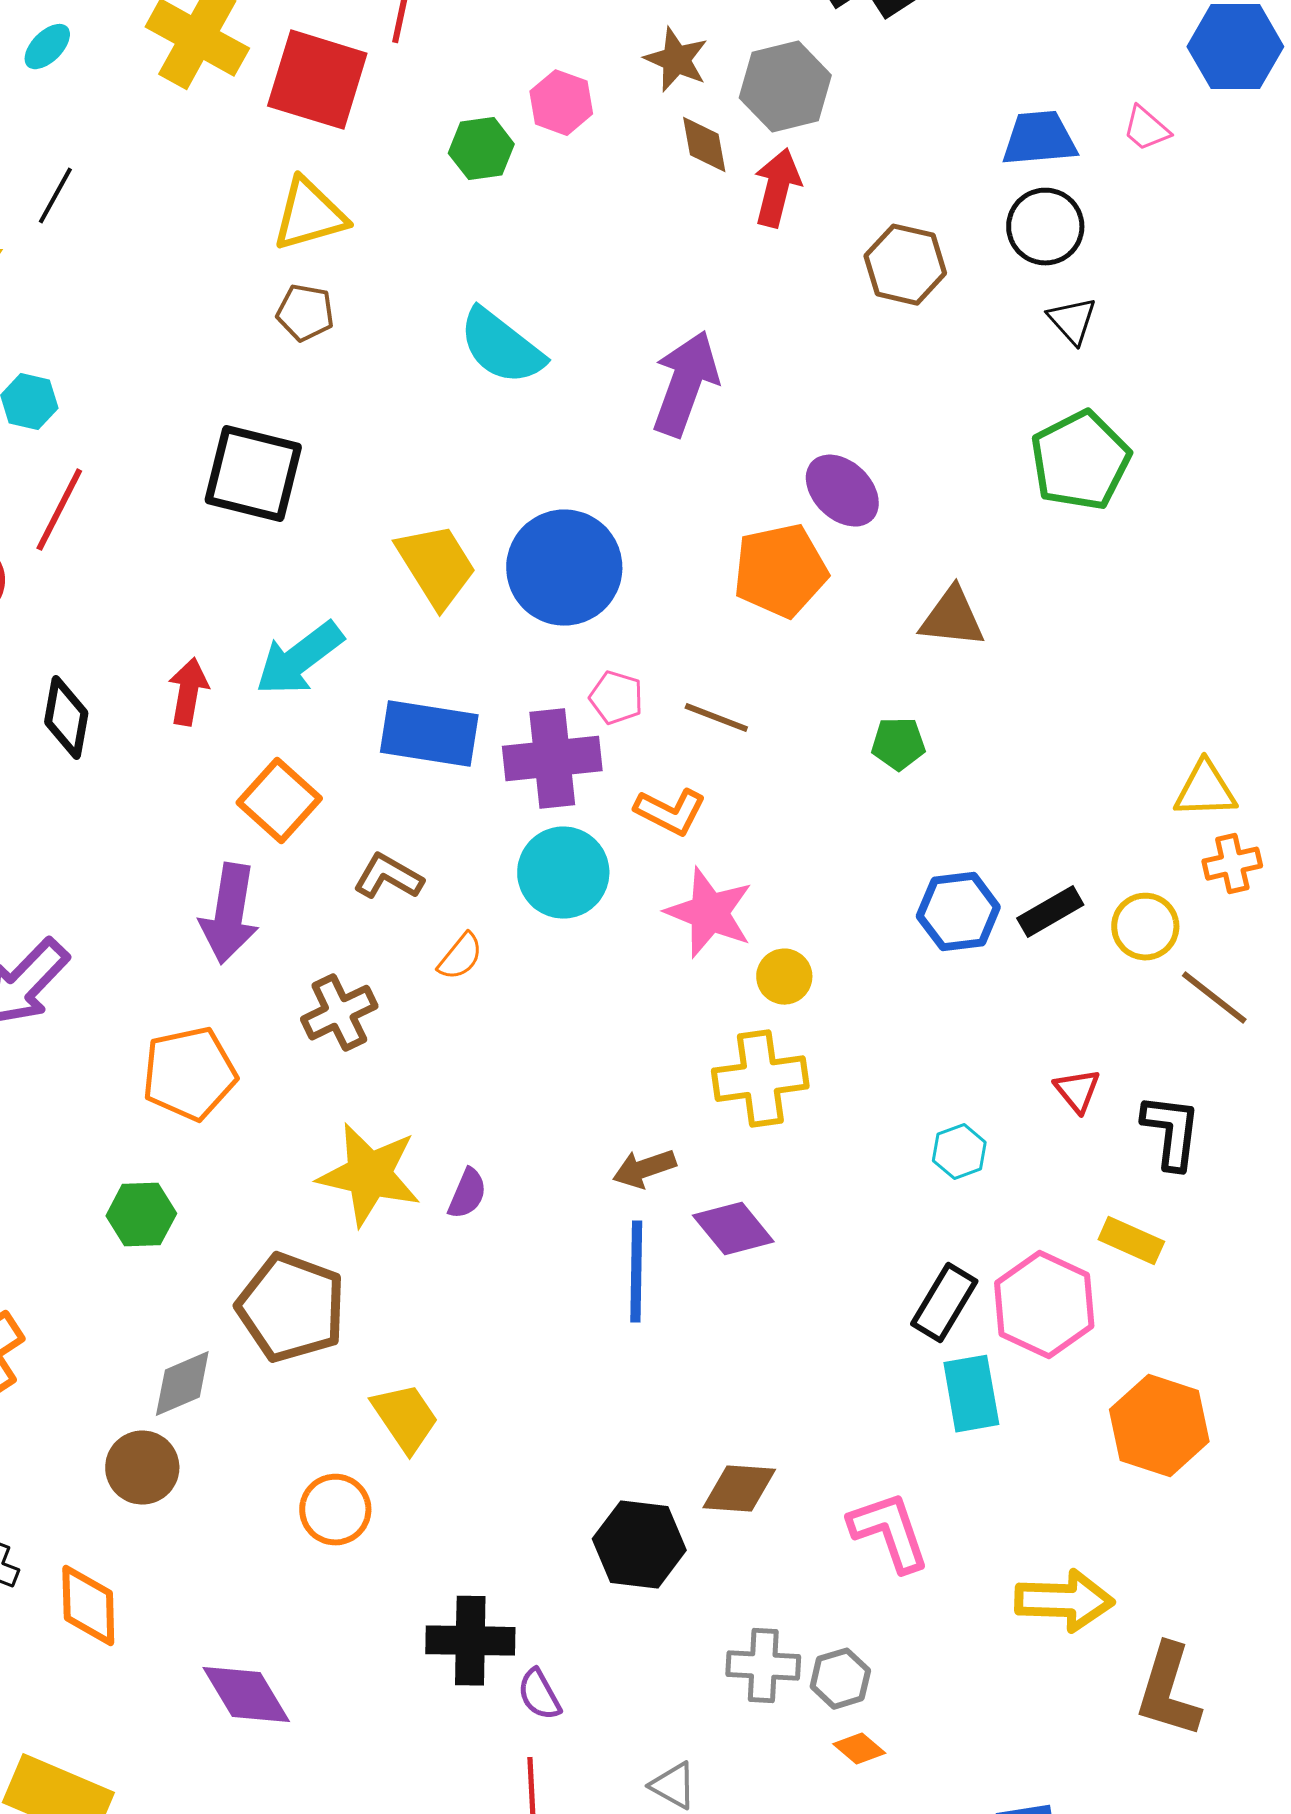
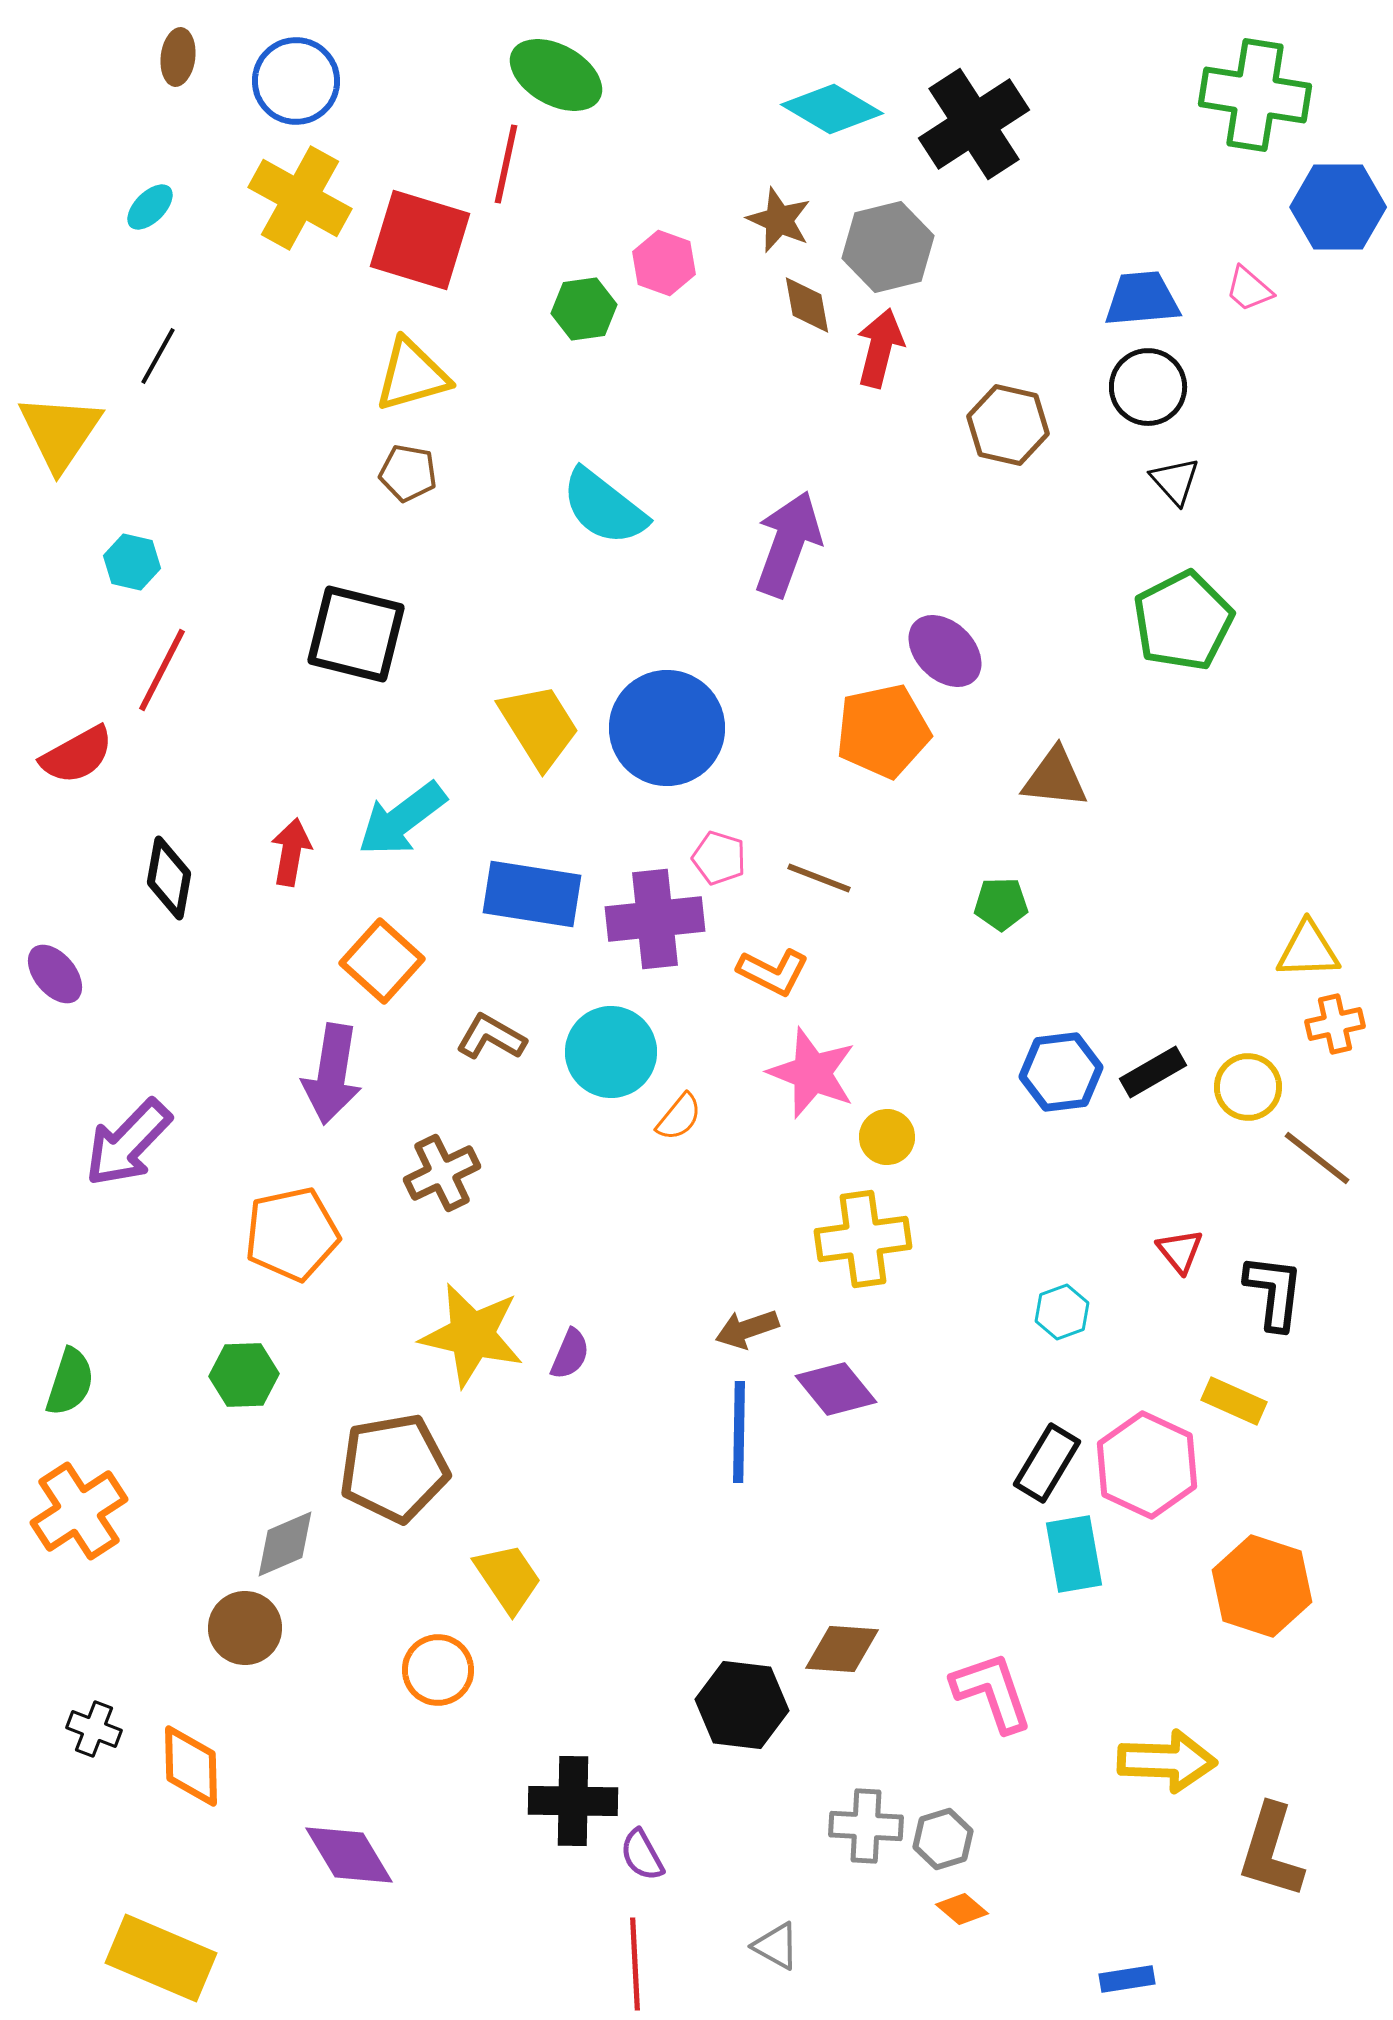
cyan circle: (563, 873) -> (611, 1052), moved
orange semicircle: (460, 957) -> (679, 1117), moved
brown pentagon: (291, 1308) -> (394, 1468), turned -30

